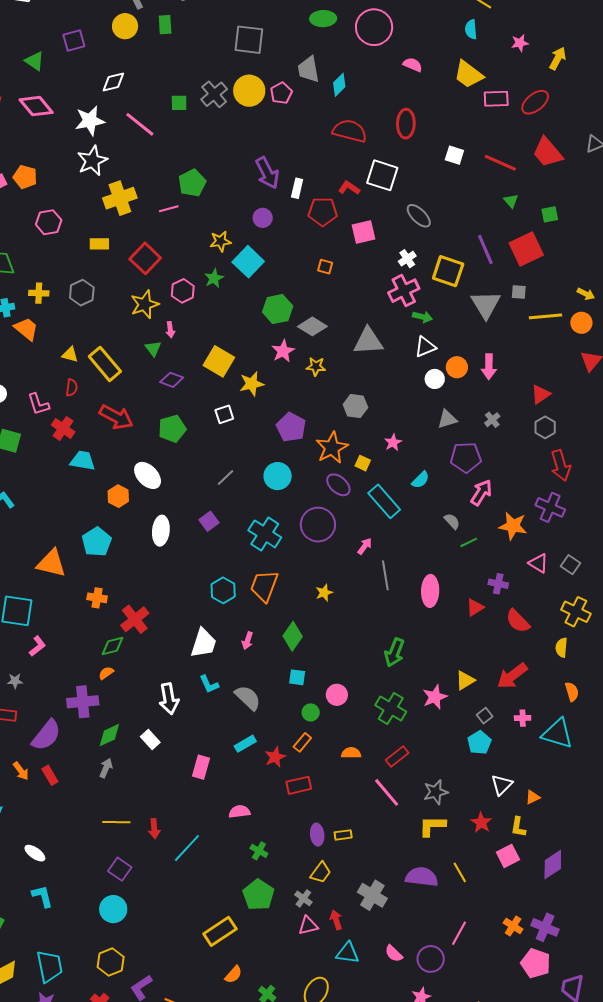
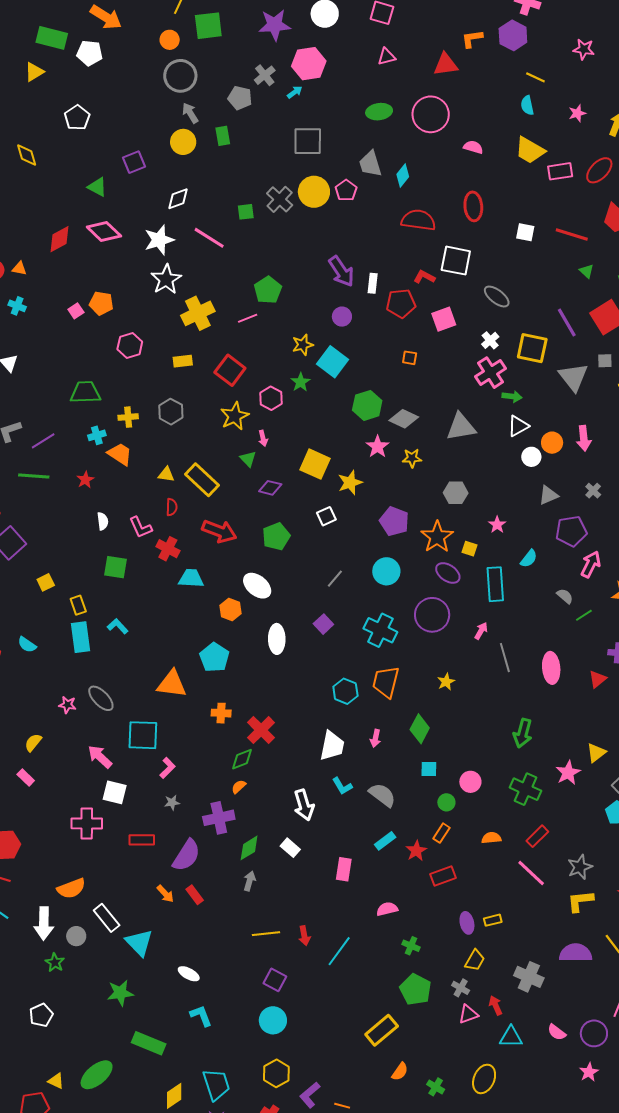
cyan rectangle: (384, 501) -> (495, 584), turned 44
gray star: (15, 681) -> (172, 803), moved

